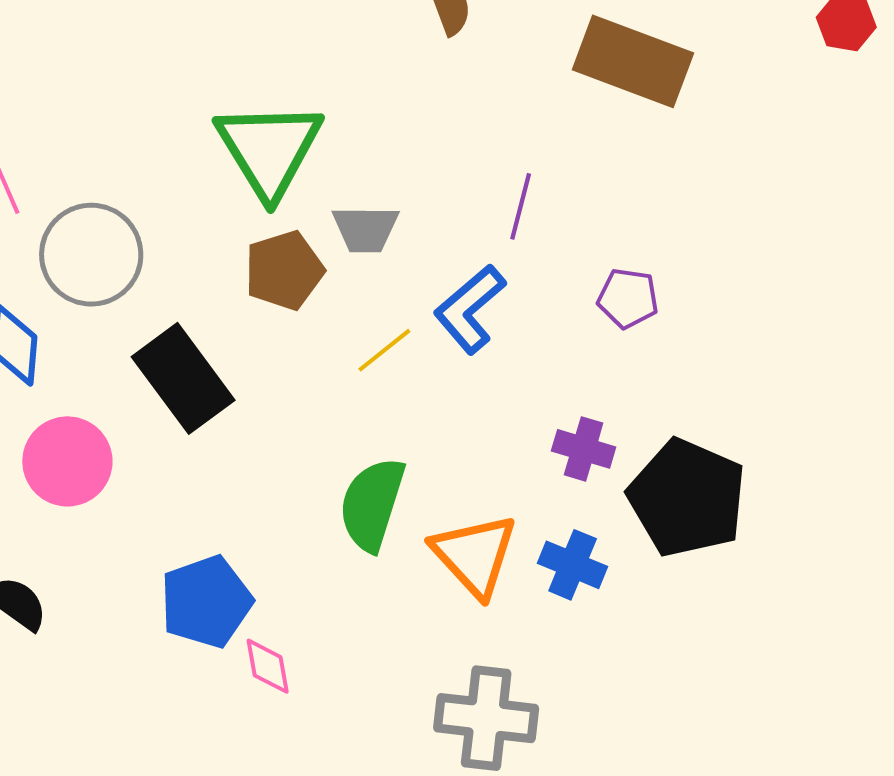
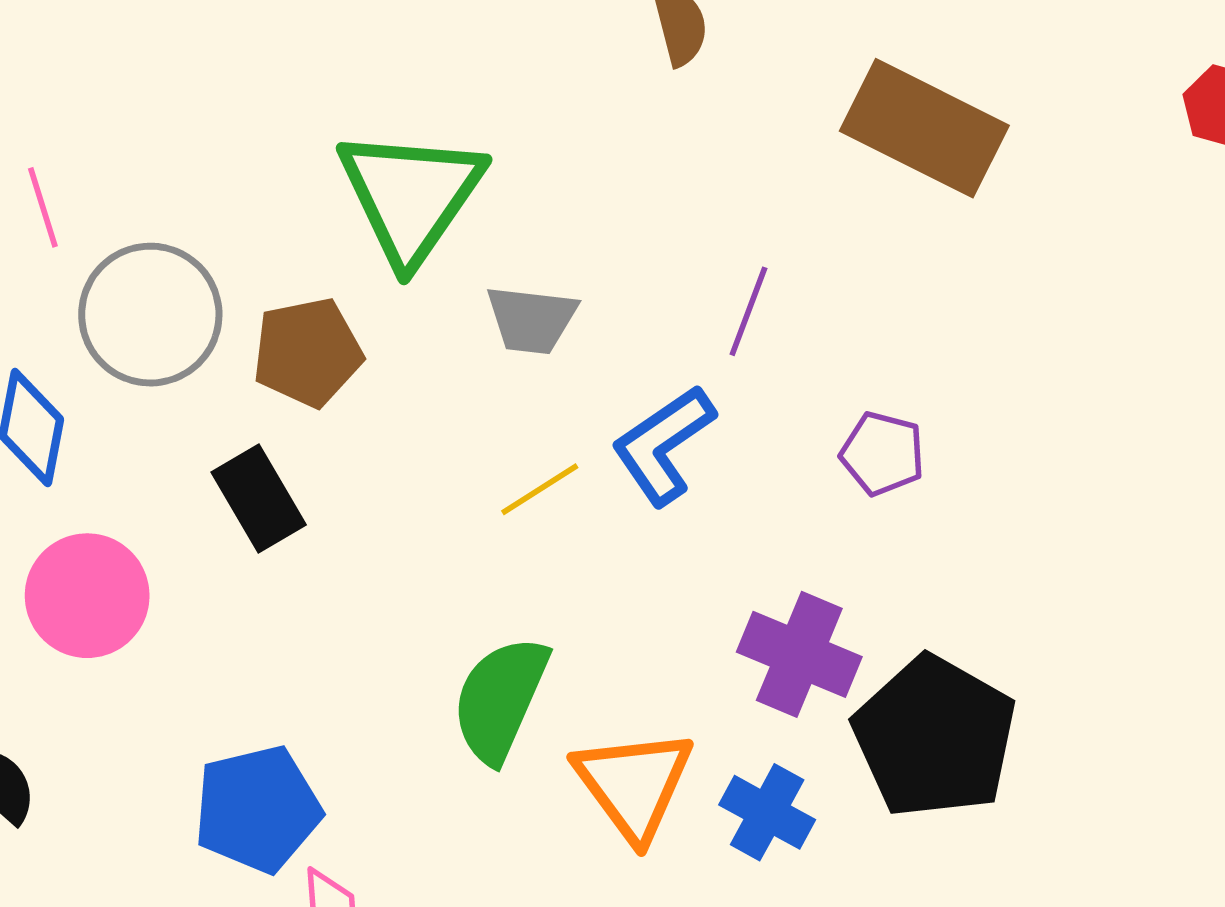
brown pentagon: (284, 270) -> (308, 352), moved
black rectangle: (183, 378) -> (259, 498), size x0.7
purple cross: (584, 449) -> (799, 654), size x1.4

